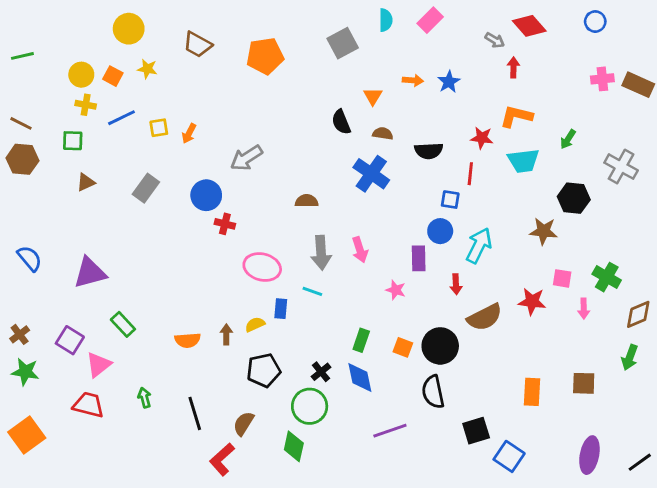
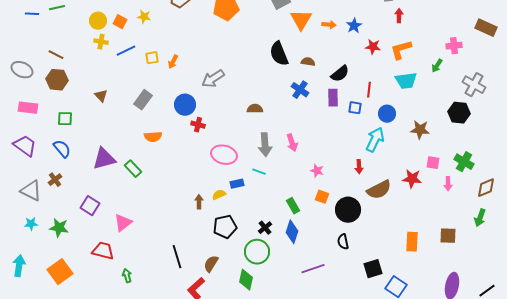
pink cross: (602, 79) -> (454, 46), moved
orange triangle: (373, 96) -> (301, 20), moved, size x1.6
orange L-shape: (516, 116) -> (401, 50), turned -30
black semicircle: (341, 122) -> (279, 54), size x1.4
red star: (482, 138) -> (373, 47), moved
green square: (73, 141) -> (65, 119), moved
black semicircle: (429, 151) -> (340, 74), turned -36
blue cross: (371, 174) -> (300, 90), size x0.7
brown triangle: (86, 182) -> (101, 96), turned -48
black hexagon: (574, 198) -> (459, 113), moved
blue circle: (440, 231) -> (387, 114), moved
purple rectangle: (419, 258) -> (333, 98), moved
blue rectangle: (281, 309) -> (237, 184), turned 72
green rectangle: (123, 324) -> (133, 169), moved
brown cross: (20, 334) -> (55, 180), moved
orange semicircle: (188, 340) -> (153, 137), moved
green rectangle: (361, 340) -> (293, 206), turned -49
orange square: (403, 347) -> (322, 197), moved
pink triangle: (99, 365) -> (123, 223), moved
blue diamond: (360, 378) -> (292, 232), turned 30
black semicircle: (433, 392) -> (343, 242), size x0.7
green arrow: (144, 398) -> (127, 276), moved

